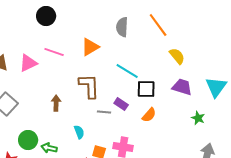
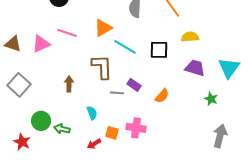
yellow semicircle: (177, 56) -> (190, 37), turned -54
cyan line: (127, 71) -> (125, 47), moved
black square: (146, 89) -> (159, 50), moved

